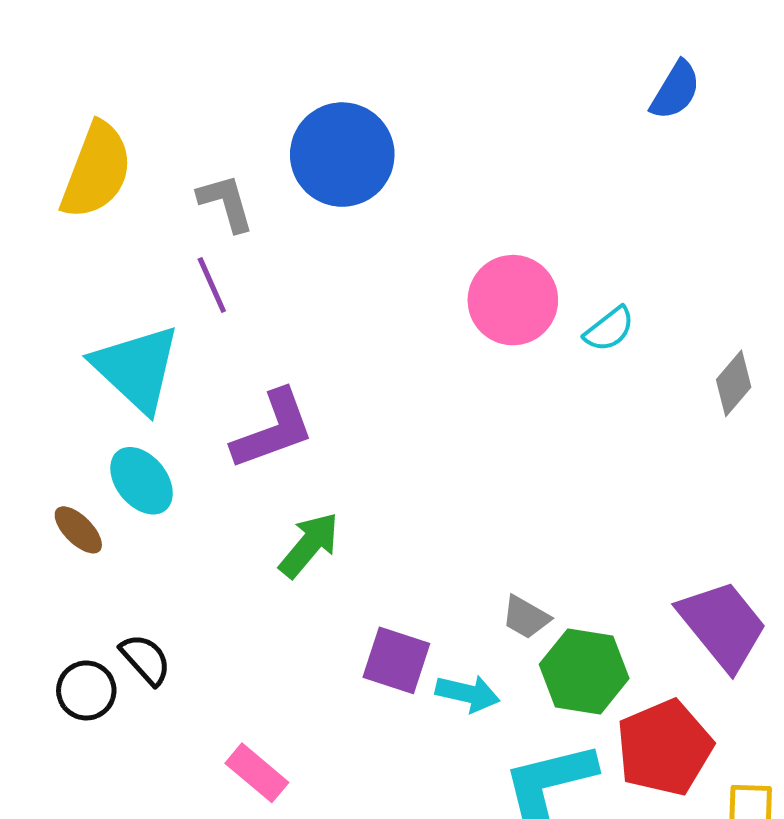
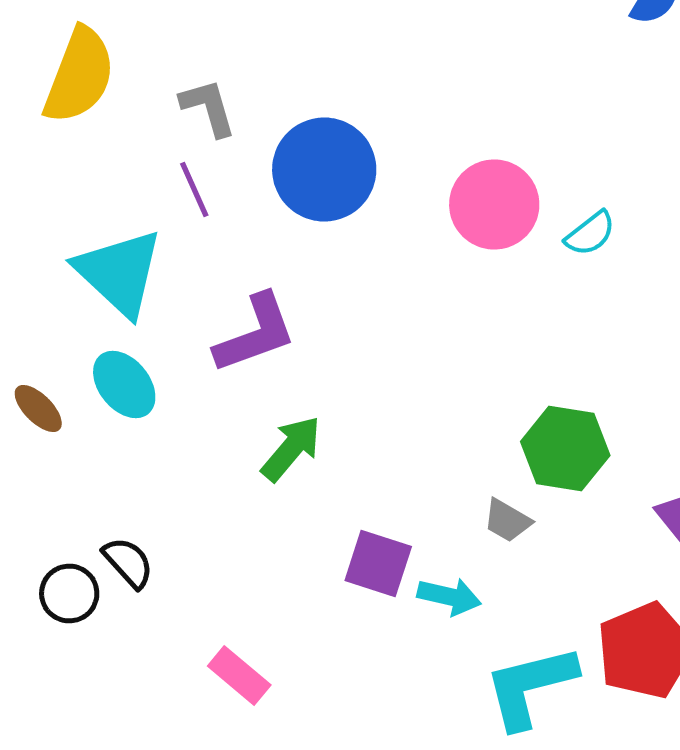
blue circle: (342, 155) -> (324, 170), moved
brown ellipse: (78, 530) -> (38, 408), moved
green hexagon: (584, 671) -> (565, 448), moved

